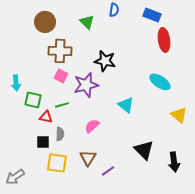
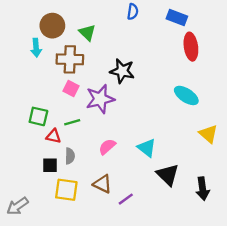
green triangle: (87, 22) -> (87, 33), moved
cyan arrow: (16, 83) -> (36, 48), moved
cyan triangle: (126, 105) -> (147, 148), moved
brown triangle: (88, 158) -> (102, 184), turned -36

